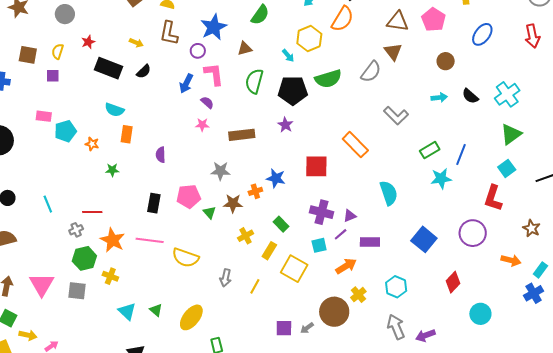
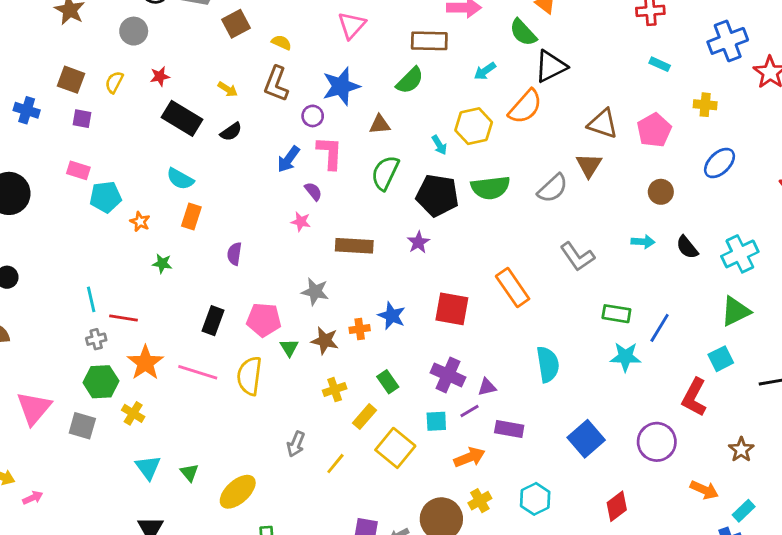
purple square: (53, 76) -> (82, 119), moved
green rectangle: (430, 150) -> (616, 314), turned 30
cyan line: (48, 204) -> (91, 299), moved
yellow semicircle: (186, 258) -> (249, 376), moved, turned 68

